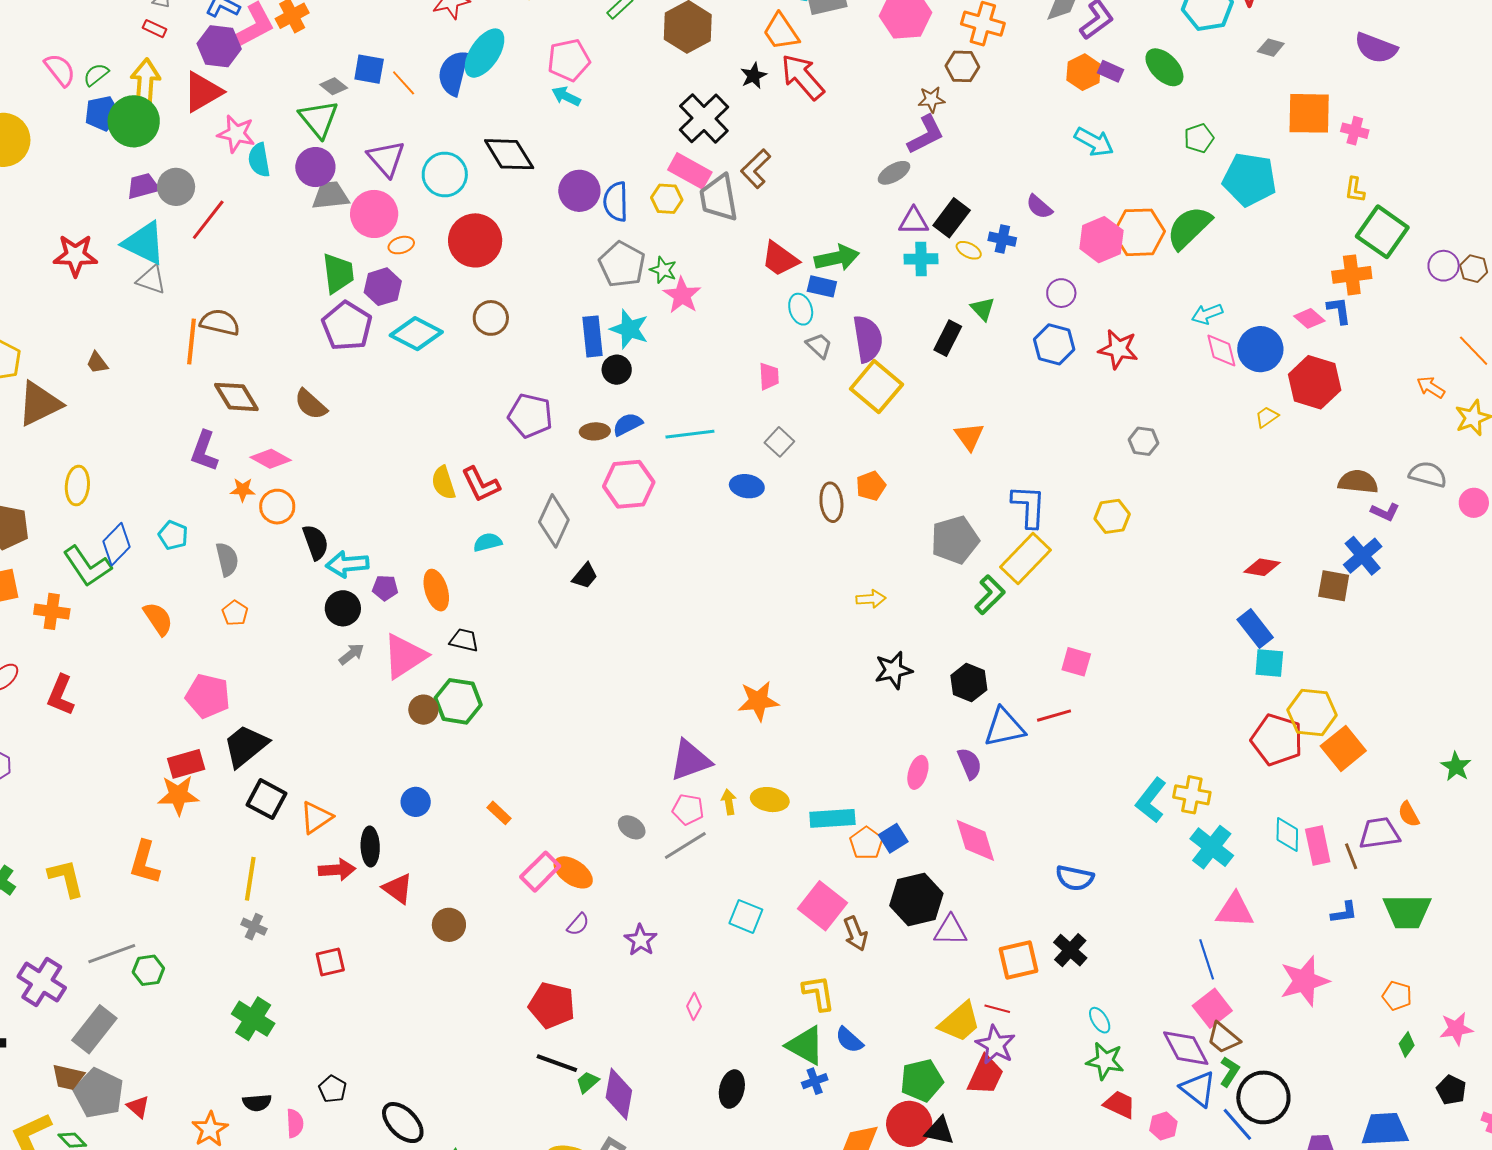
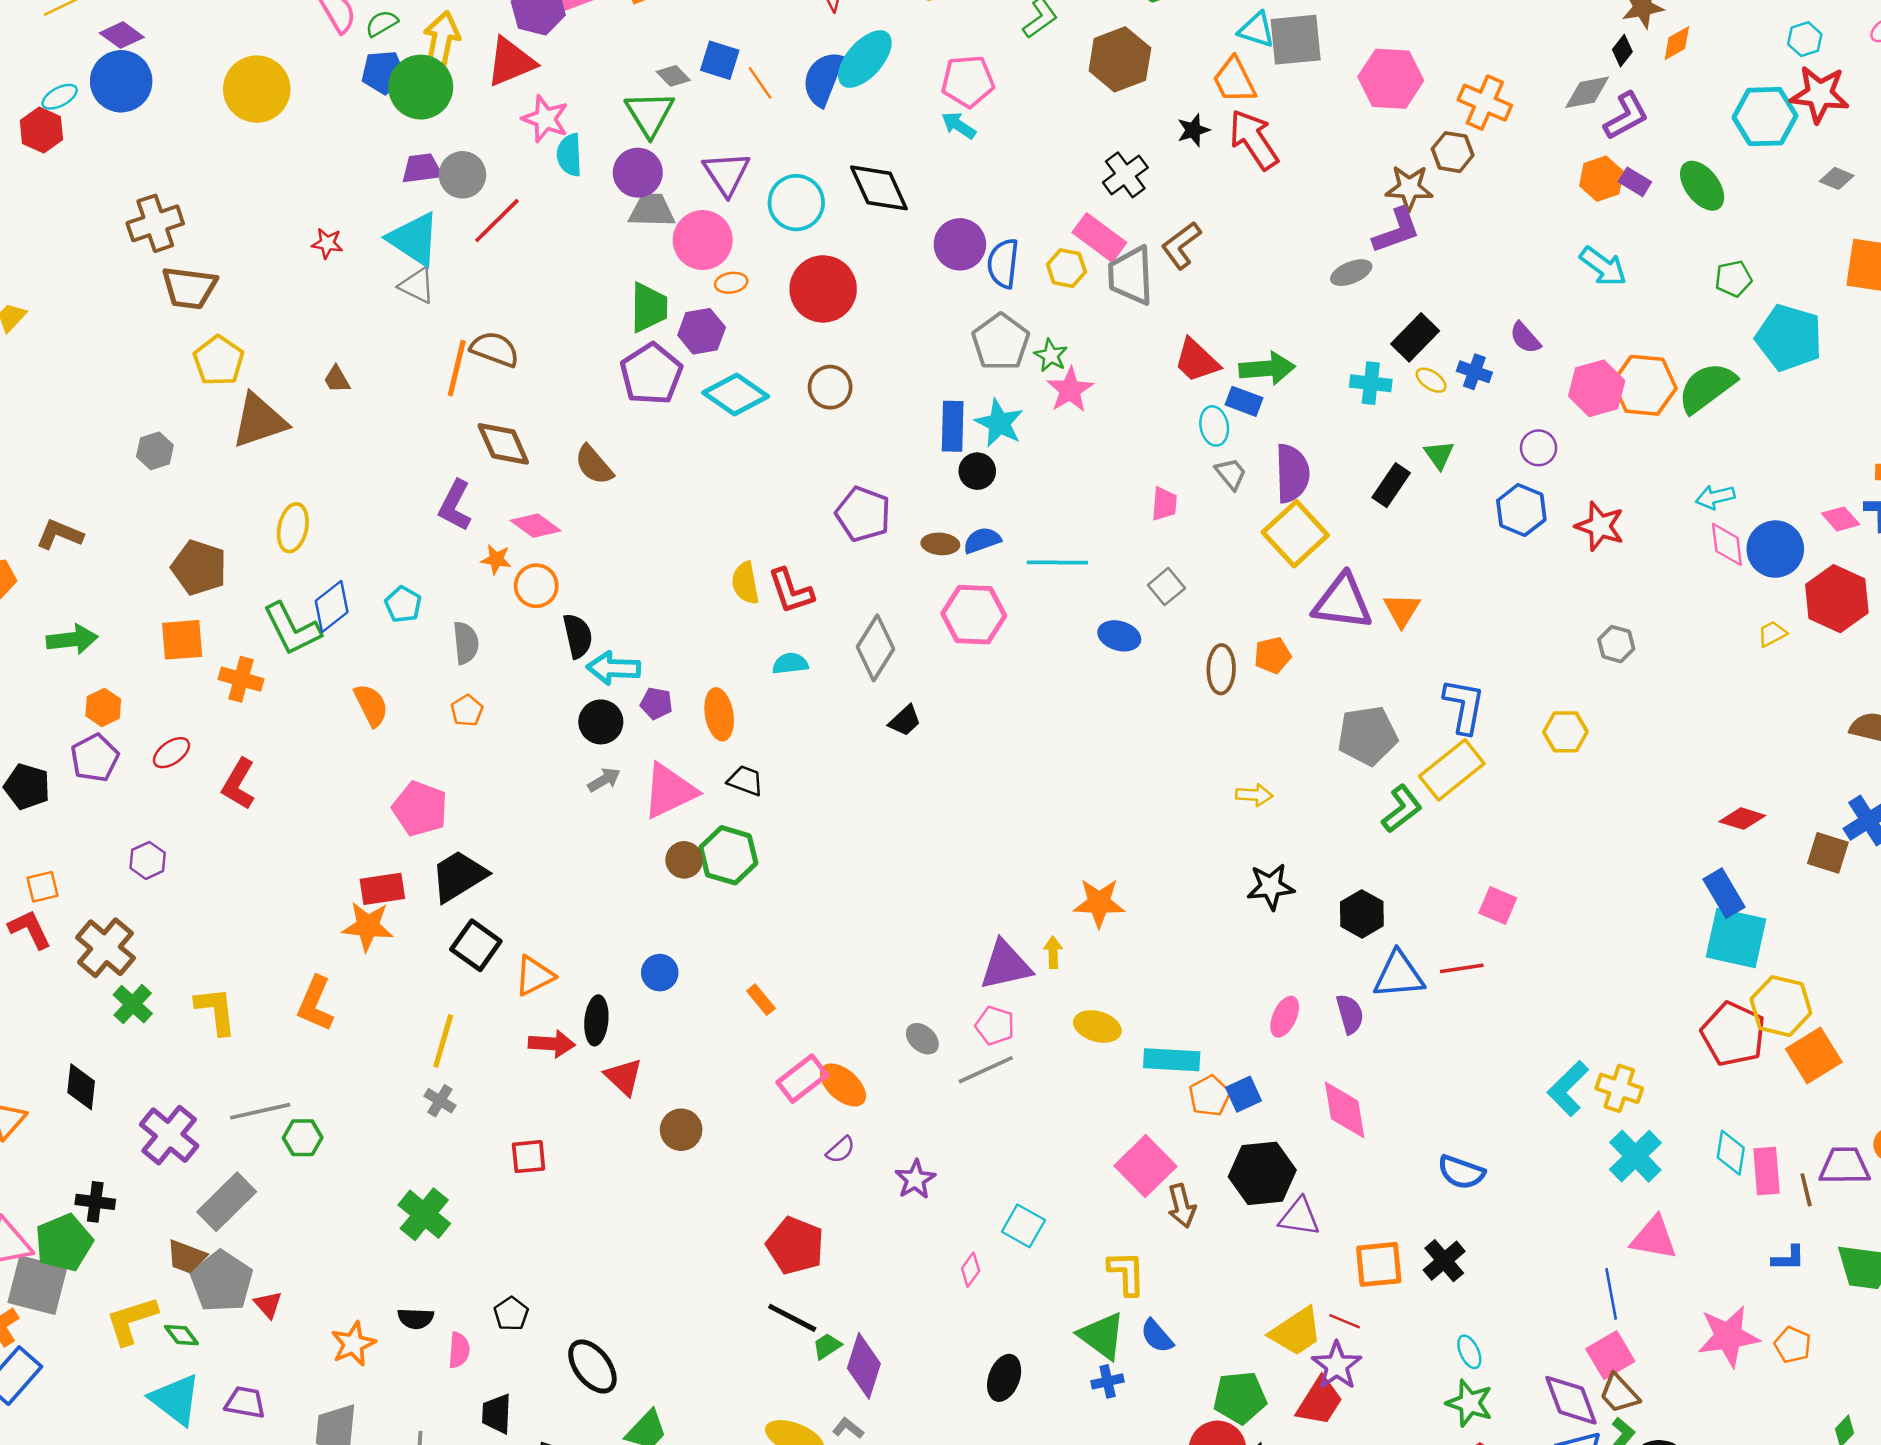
brown star: (931, 99) -> (1409, 188), size x1.4
black cross: (704, 118) -> (1125, 175), size x0.7
purple triangle: (914, 221) -> (1343, 602), moved, size x1.6
red star: (75, 255) -> (327, 243), size x0.6
cyan square: (1269, 663) -> (1736, 938), size x1.6
yellow arrow: (729, 802) -> (1053, 952), moved
cyan square: (746, 916) -> (1023, 1226), moved
orange pentagon: (1397, 996) -> (1793, 1345), moved

